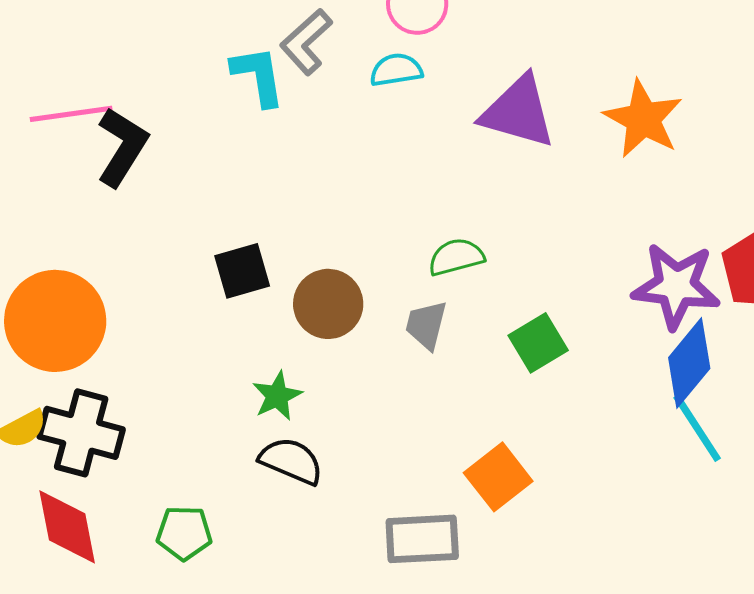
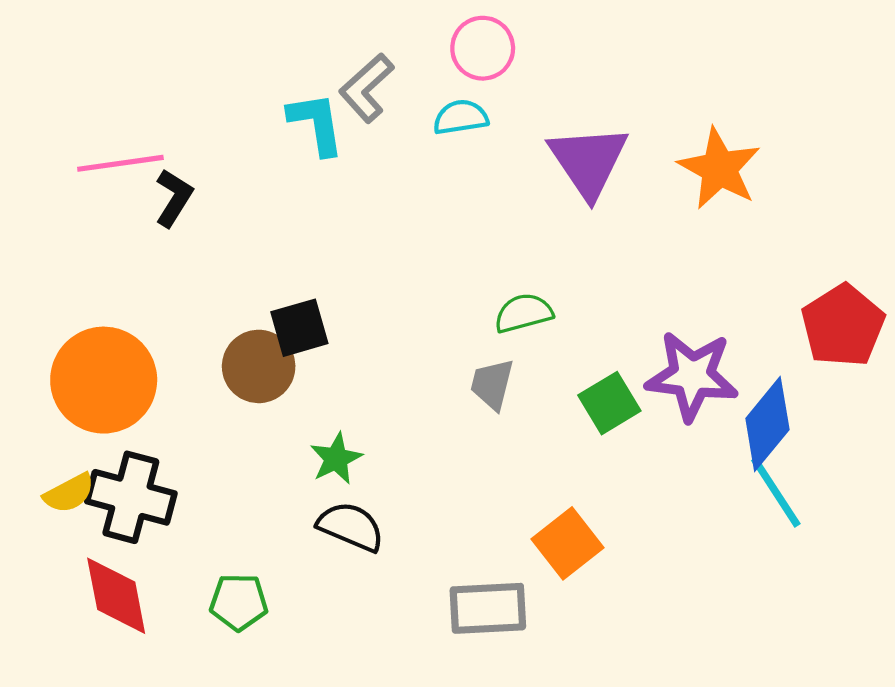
purple triangle: (518, 112) -> (588, 161), turned 40
black L-shape: (122, 147) -> (174, 198), size x0.7
purple star: (676, 286) -> (692, 376), moved
brown circle: (328, 304) -> (259, 366), moved

